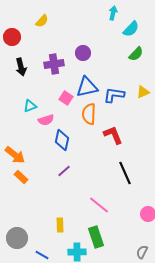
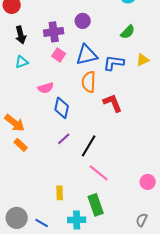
green semicircle: (136, 54) -> (128, 32), moved
pink square: (66, 98) -> (59, 55), moved
cyan triangle: (30, 106) -> (22, 62), moved
black line: (125, 173) -> (89, 146), moved, turned 55
gray circle: (17, 238) -> (17, 218), moved

